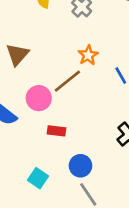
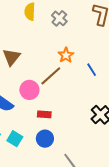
blue circle: (80, 166) -> (45, 139), moved
cyan square: (38, 178) -> (15, 139), moved

